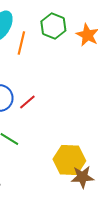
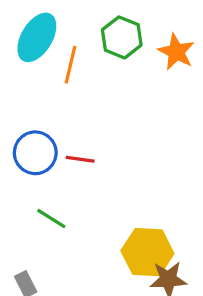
red line: (27, 102) -> (80, 159), turned 48

